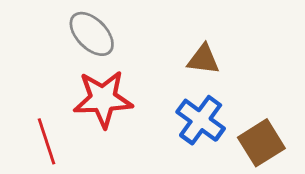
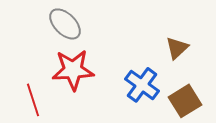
brown triangle: (203, 59) -> (177, 48), moved, turned -50

